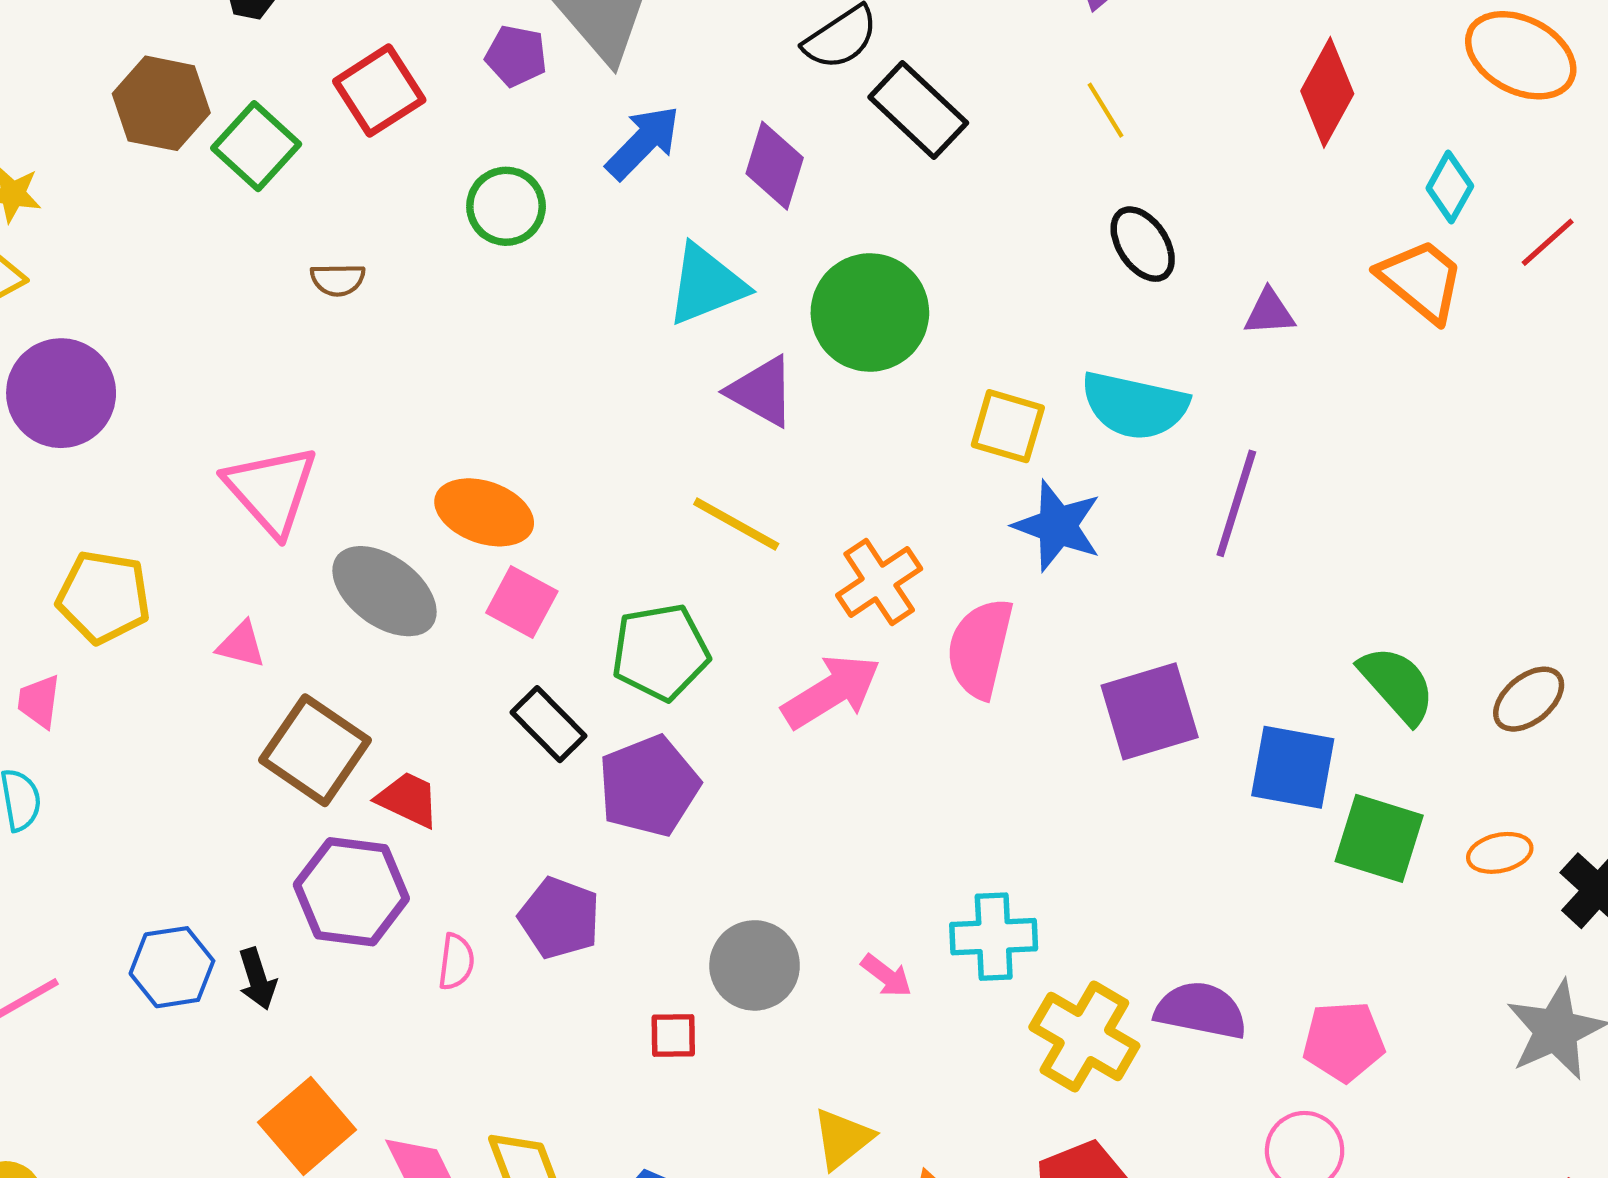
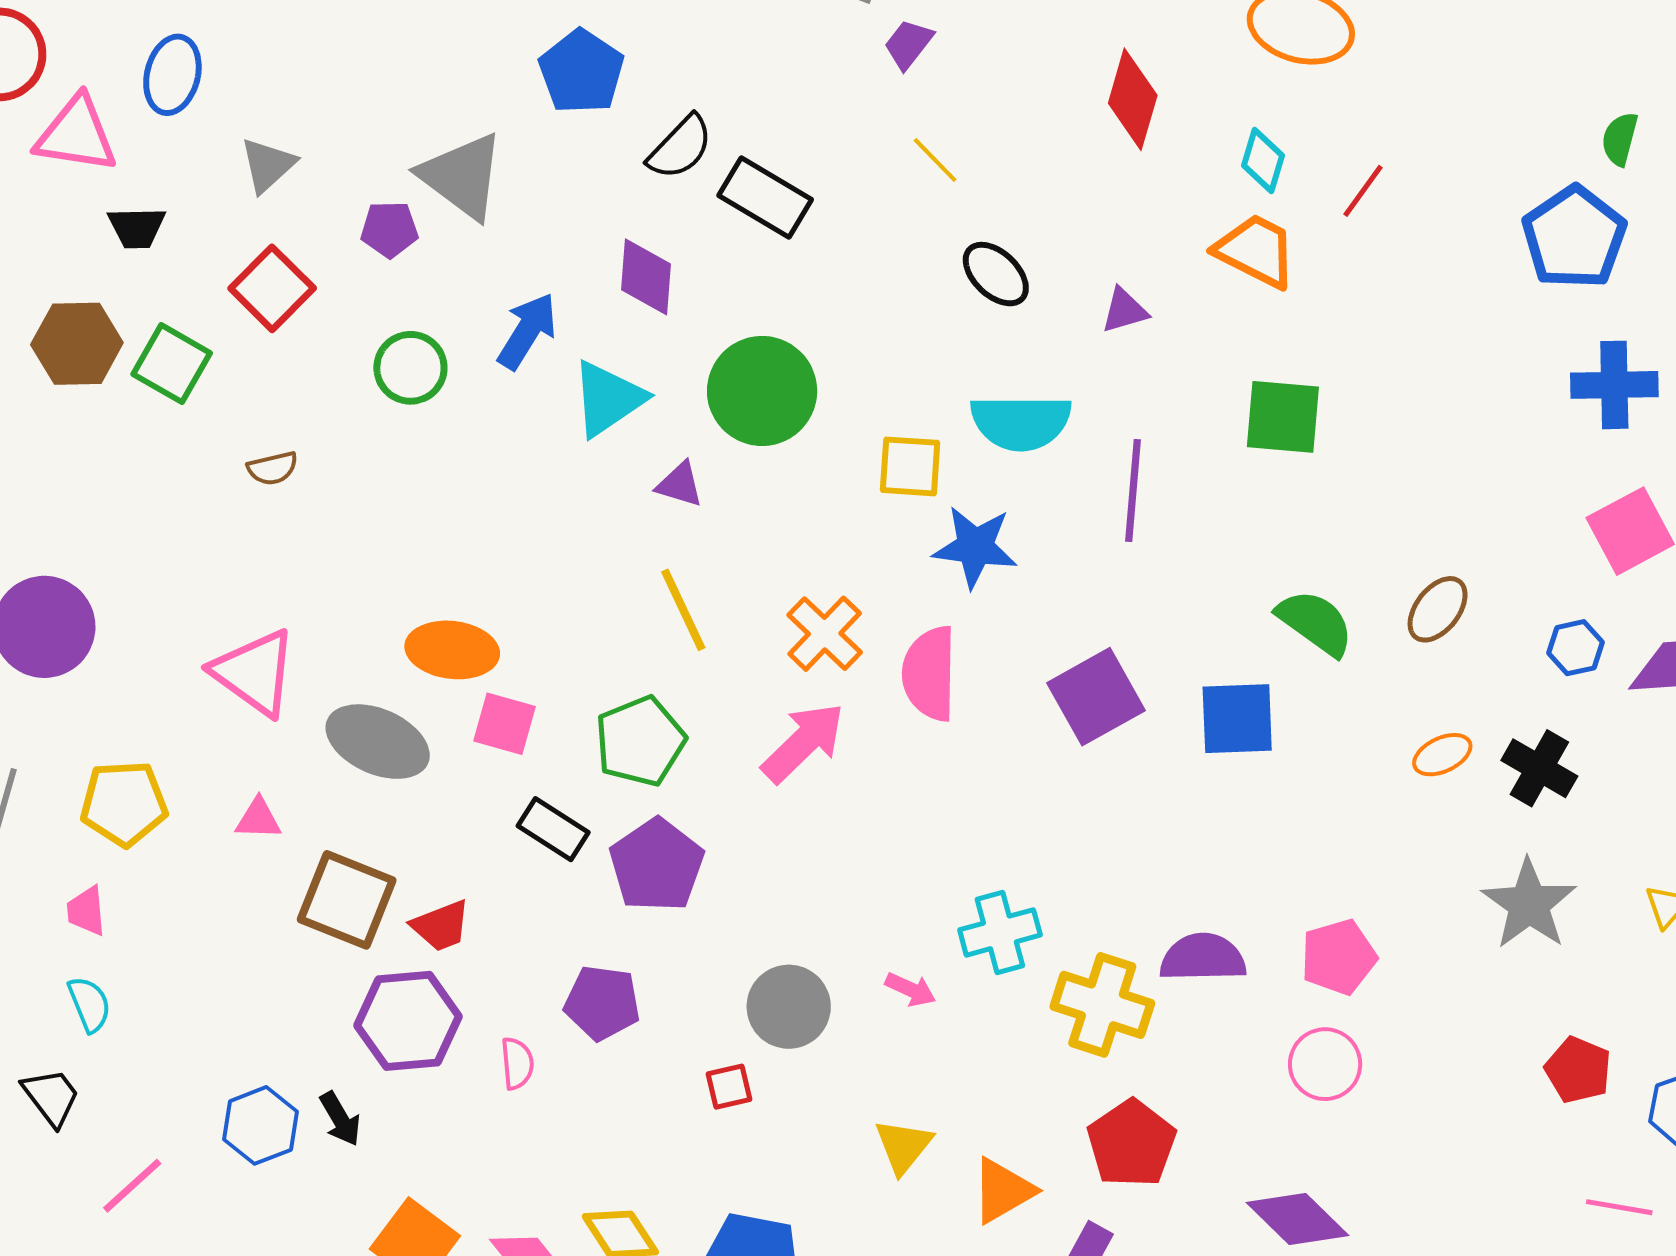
blue arrow: (643, 142) -> (527, 331), moved
purple triangle: (762, 391) -> (680, 484), size x0.7
yellow line: (736, 524) -> (683, 610), turned 48
red trapezoid: (408, 799) -> (441, 926), turned 146
green square: (1379, 838) -> (1283, 417), moved

